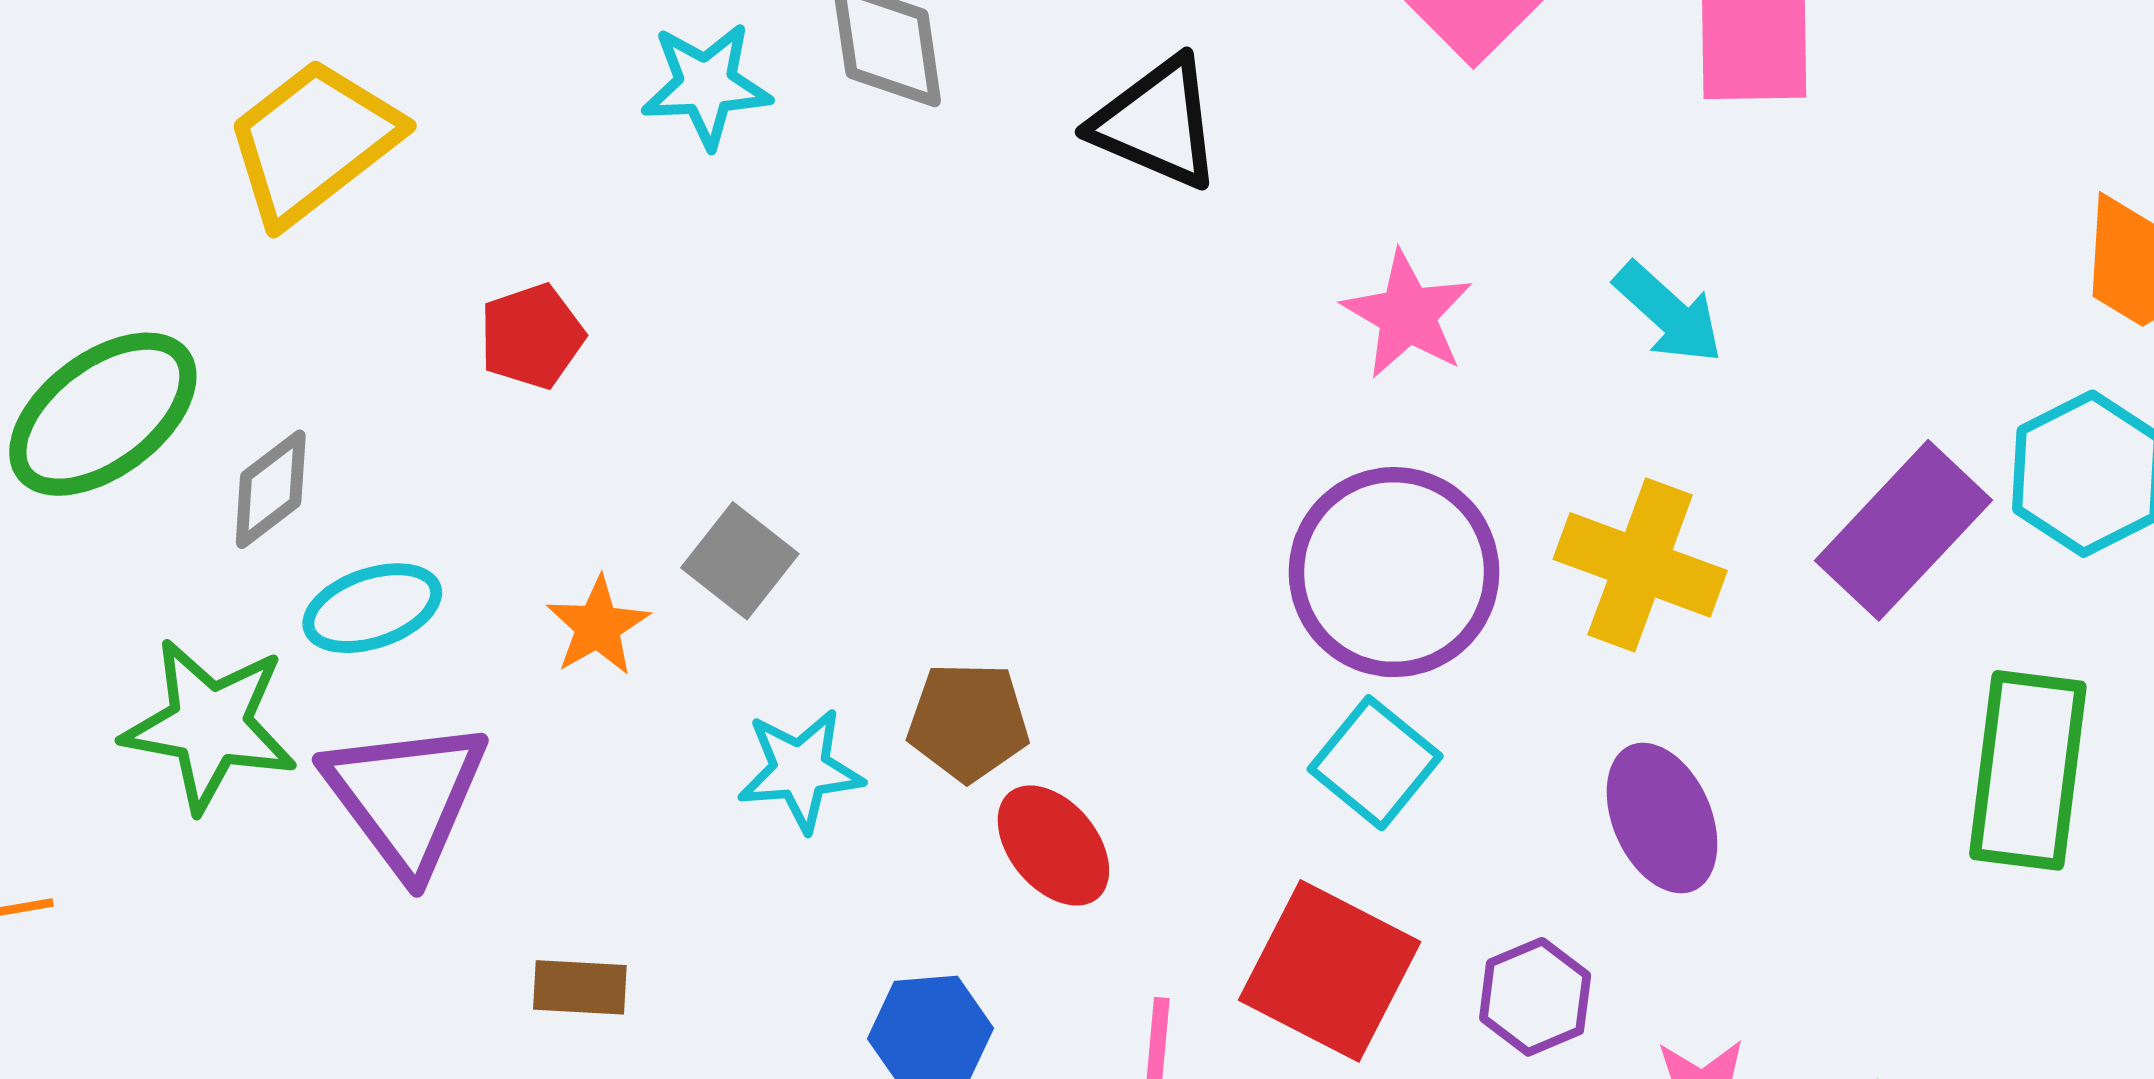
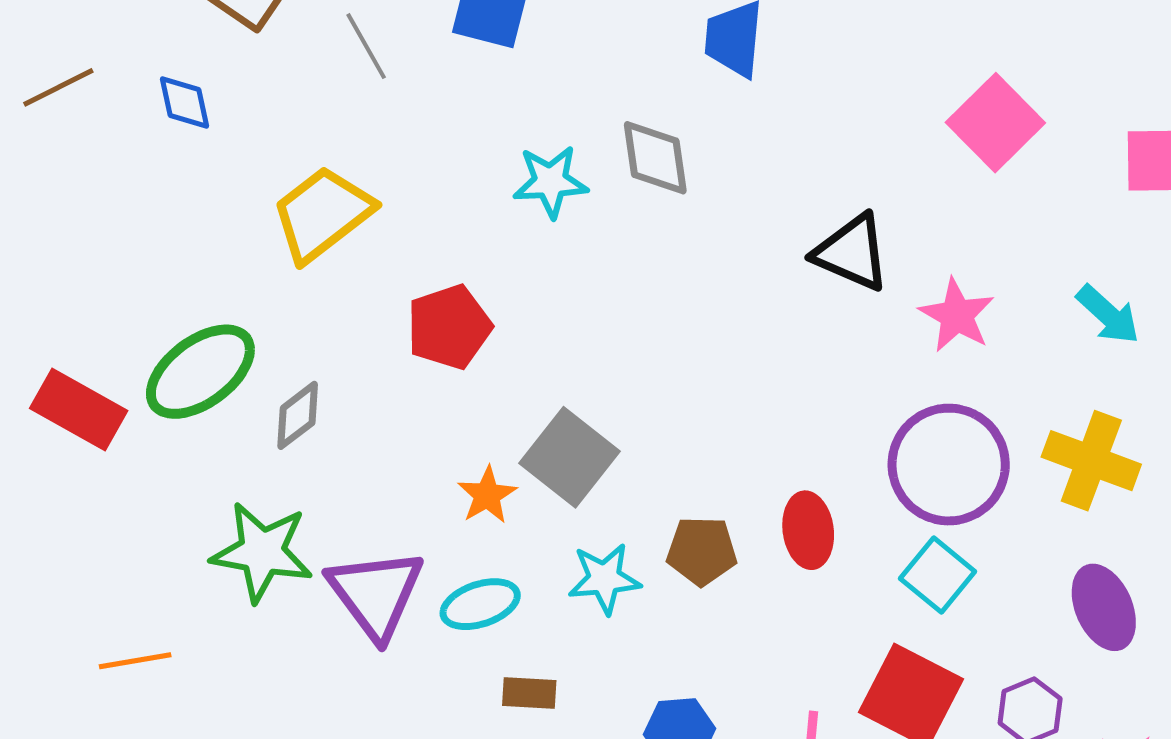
black triangle: (1157, 123) -> (852, 252), moved
red pentagon: (532, 336) -> (449, 327), size x1.4
gray square: (740, 561) -> (570, 457), size x1.5
cyan ellipse: (372, 608) -> (480, 604), moved
red ellipse: (1053, 845) -> (808, 530), moved, turned 32
brown rectangle: (580, 987) -> (529, 693), moved

